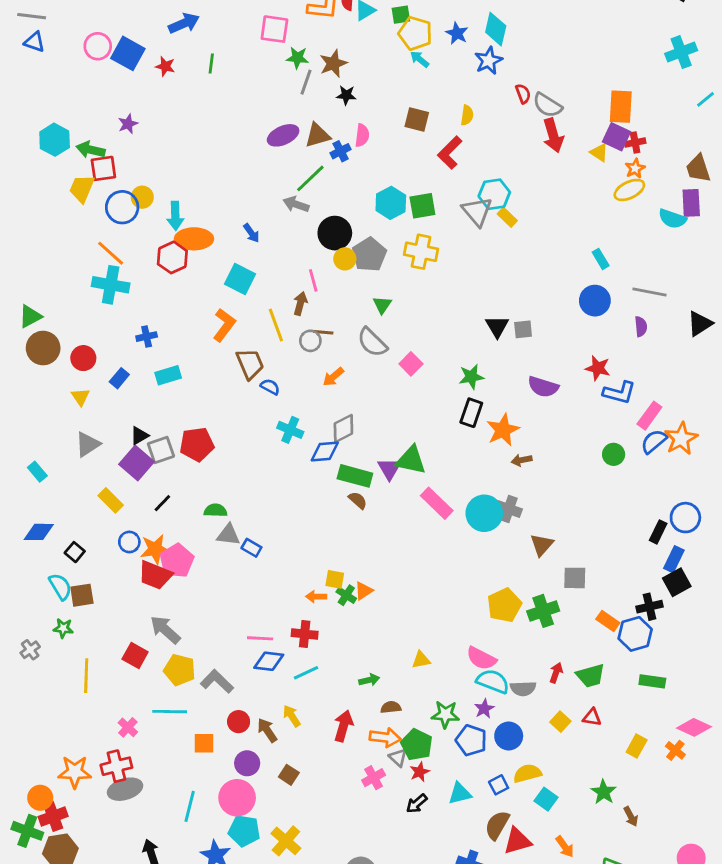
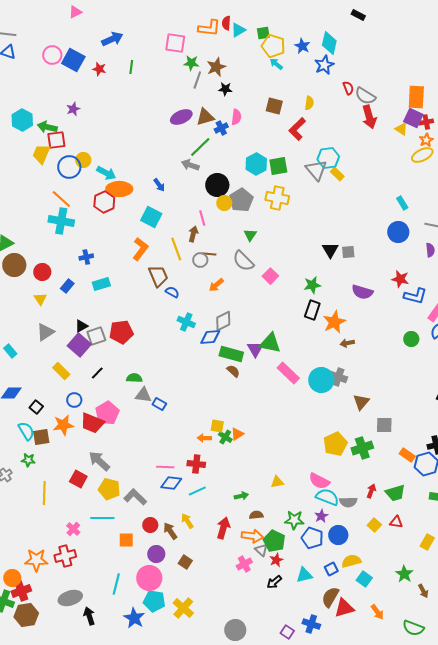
cyan arrow: (175, 216) -> (106, 173), turned -60
orange star: (155, 549) -> (63, 425), moved
gray ellipse: (125, 789) -> (70, 598), moved

